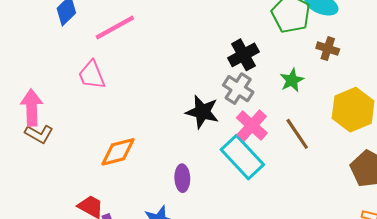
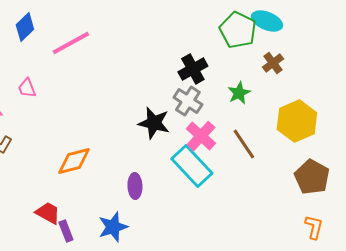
brown cross: (328, 49) -> (273, 63), turned 35
pink trapezoid: (92, 75) -> (27, 88), moved, size x0.7

